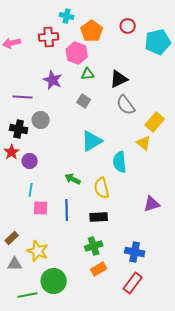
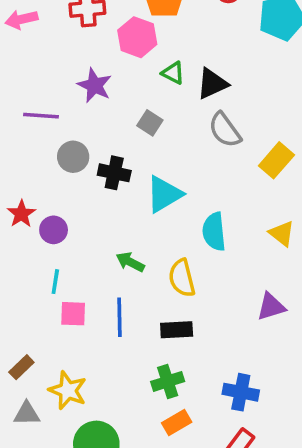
green triangle: (88, 74) -> (173, 73), moved, turned 32
black cross: (19, 129) -> (114, 173), moved
yellow triangle: (144, 143) -> (282, 233), moved

